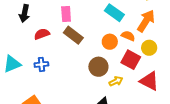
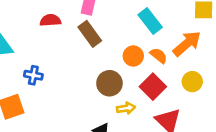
yellow circle: (149, 48) -> (192, 82), moved
blue cross: (41, 64) -> (33, 75), moved

